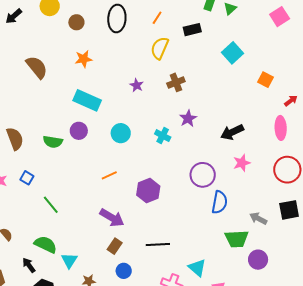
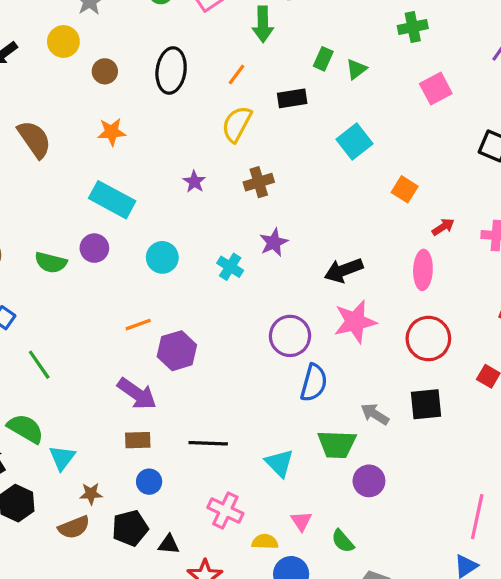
pink star: (242, 163) -> (355, 322), size x1.5
purple hexagon: (148, 191) -> (177, 351), moved
brown rectangle: (115, 246) -> (138, 440), turned 49
cyan triangle: (197, 268) -> (279, 463), moved

